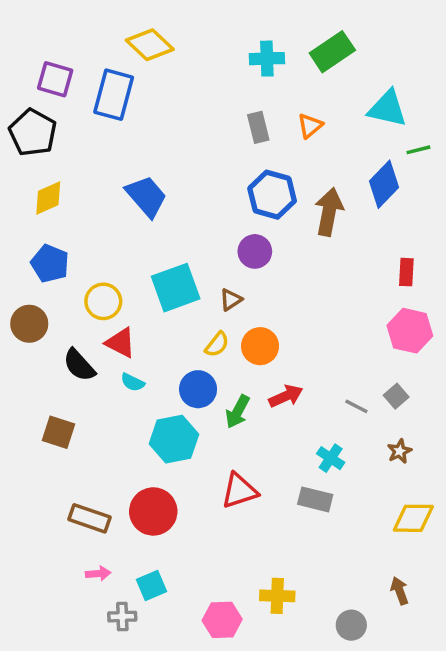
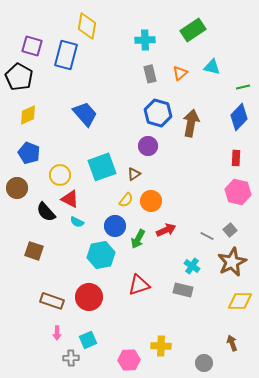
yellow diamond: (150, 45) -> (87, 26), turned 56
cyan cross: (267, 59) -> (145, 40), moved
cyan triangle: (387, 108) -> (212, 67), moved, size x0.7
blue diamond: (384, 184) -> (239, 117), moved
brown star: (400, 451) -> (232, 262), size x2.0
pink arrow: (98, 573) -> (57, 333), turned 96

